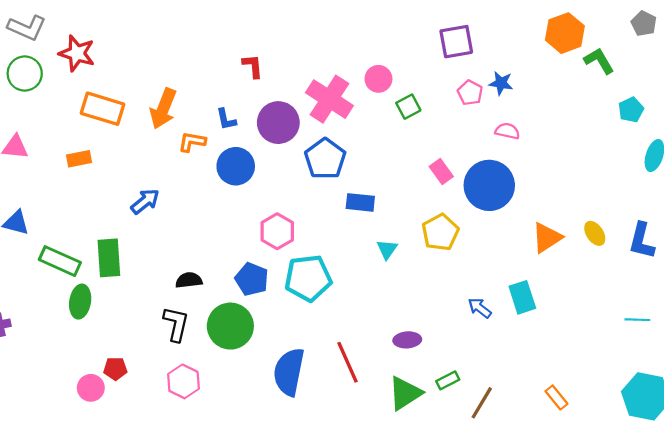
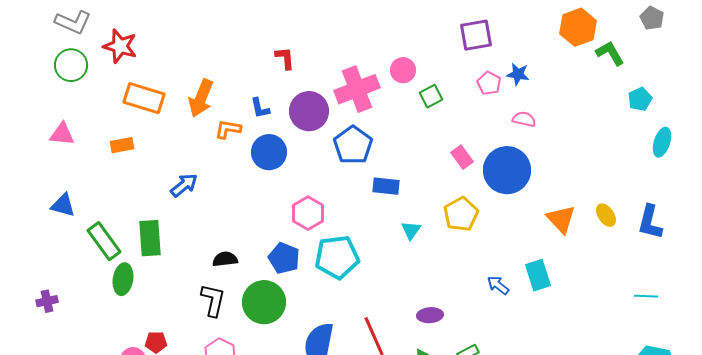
pink cross: (329, 99) -> (357, 89), turned 36
orange triangle: (547, 238) -> (561, 219), turned -40
green rectangle: (60, 261) -> (104, 241), turned 30

